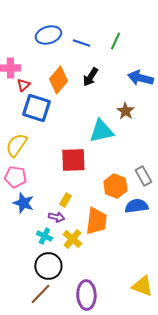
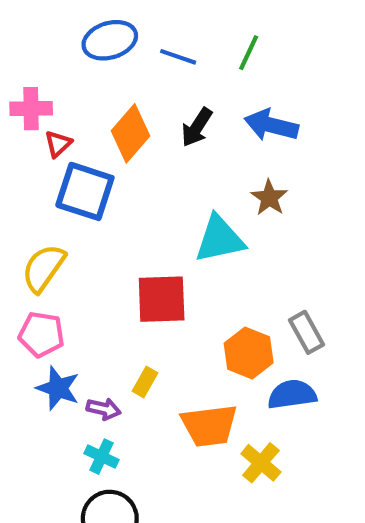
blue arrow: (140, 78) -> (271, 125), moved
purple arrow: (56, 217) -> (104, 409), moved
orange trapezoid: (96, 221) -> (209, 425), turned 76
yellow cross: (72, 239) -> (261, 463), moved

